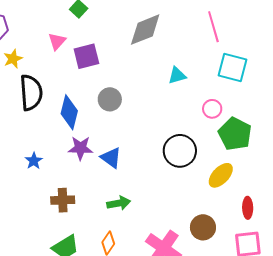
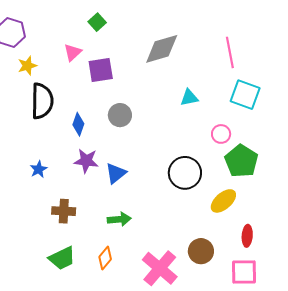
blue diamond: (69, 112) -> (78, 124), size x0.7
blue triangle: (111, 158) -> (116, 173), turned 40

